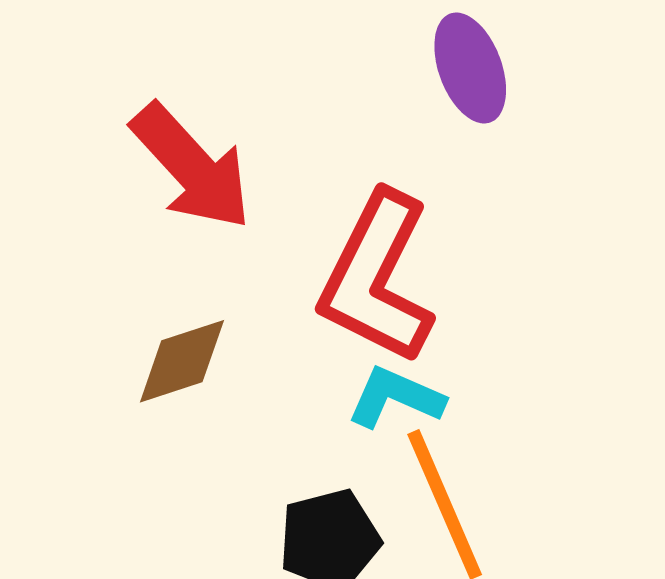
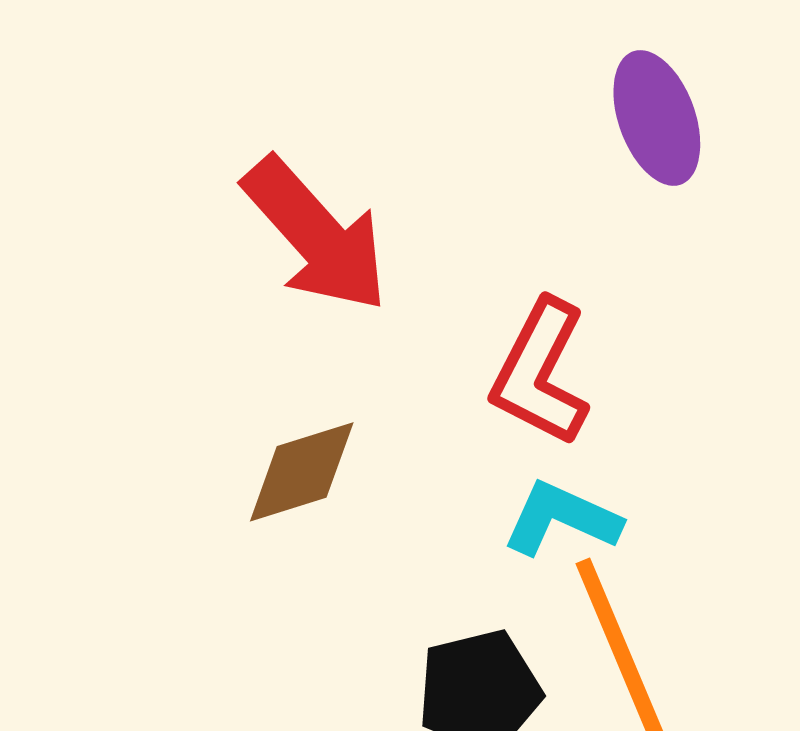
red L-shape: (377, 278) -> (540, 373), size x0.7

